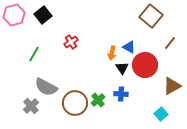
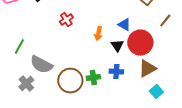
orange arrow: (112, 53) -> (98, 34), moved
green line: (34, 54) -> (19, 47), moved
brown triangle: (172, 86) -> (147, 69), moved
green cross: (98, 100) -> (93, 78), turned 32

